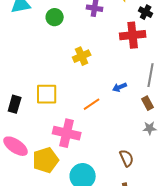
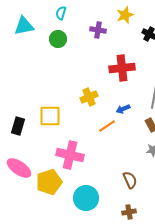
red cross: (133, 35) -> (122, 68), moved
yellow cross: (82, 56) -> (89, 97), moved
orange line: (92, 104) -> (107, 126), moved

